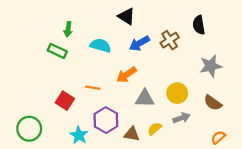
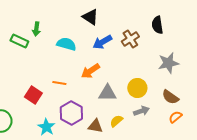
green rectangle: (57, 51) -> (19, 41), moved
orange semicircle: (218, 137) -> (175, 117), moved

